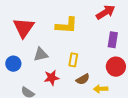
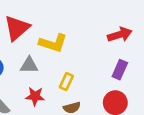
yellow L-shape: (67, 25) -> (53, 43), moved

